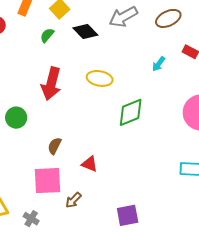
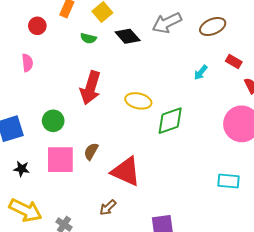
green semicircle: (47, 35) -> (88, 38), turned -119
yellow ellipse: (100, 78) -> (138, 101), moved
red triangle: (90, 164) -> (126, 171), size x1.8
pink square: (47, 181) -> (60, 160), moved

